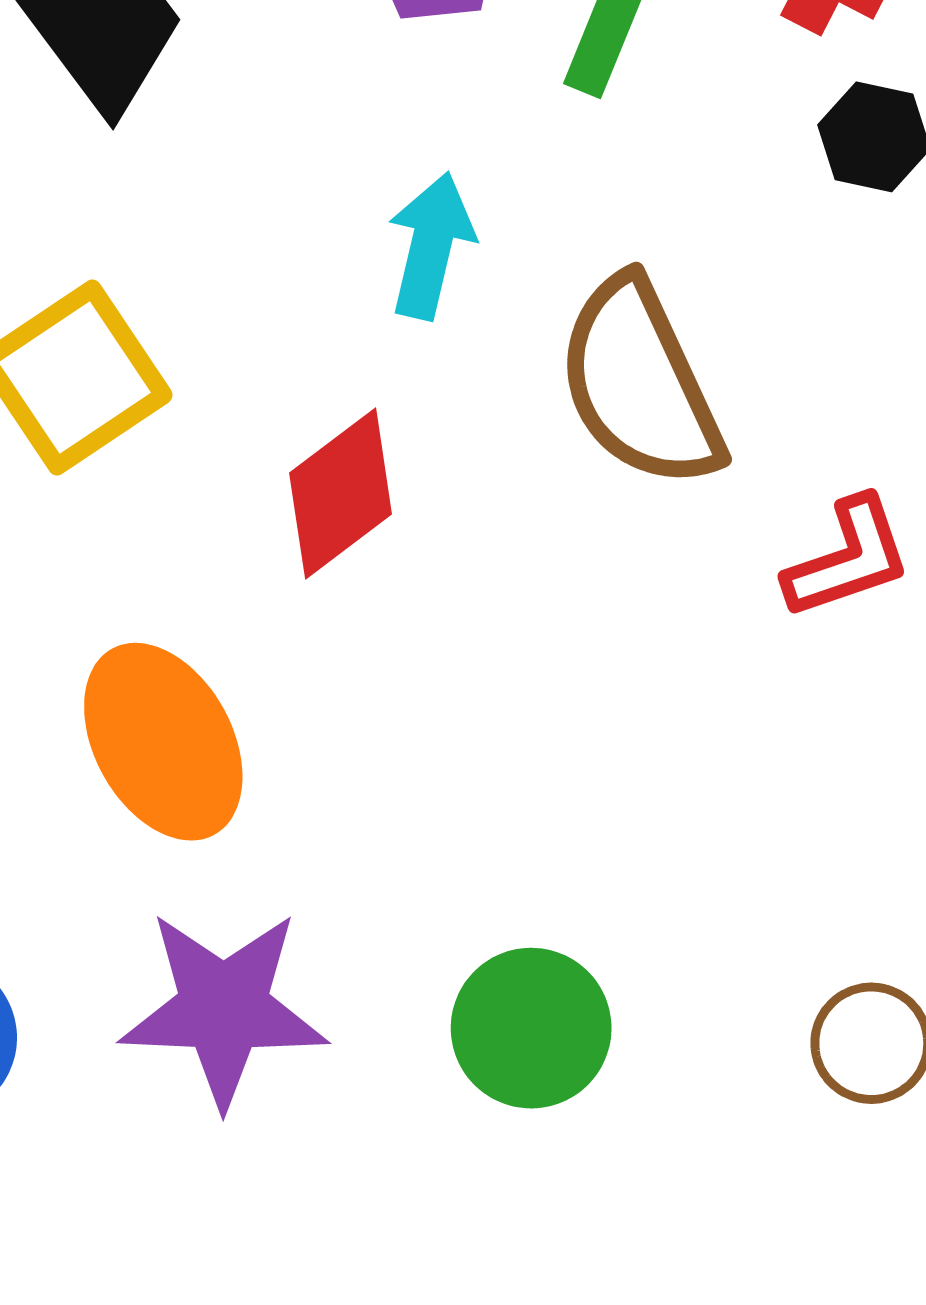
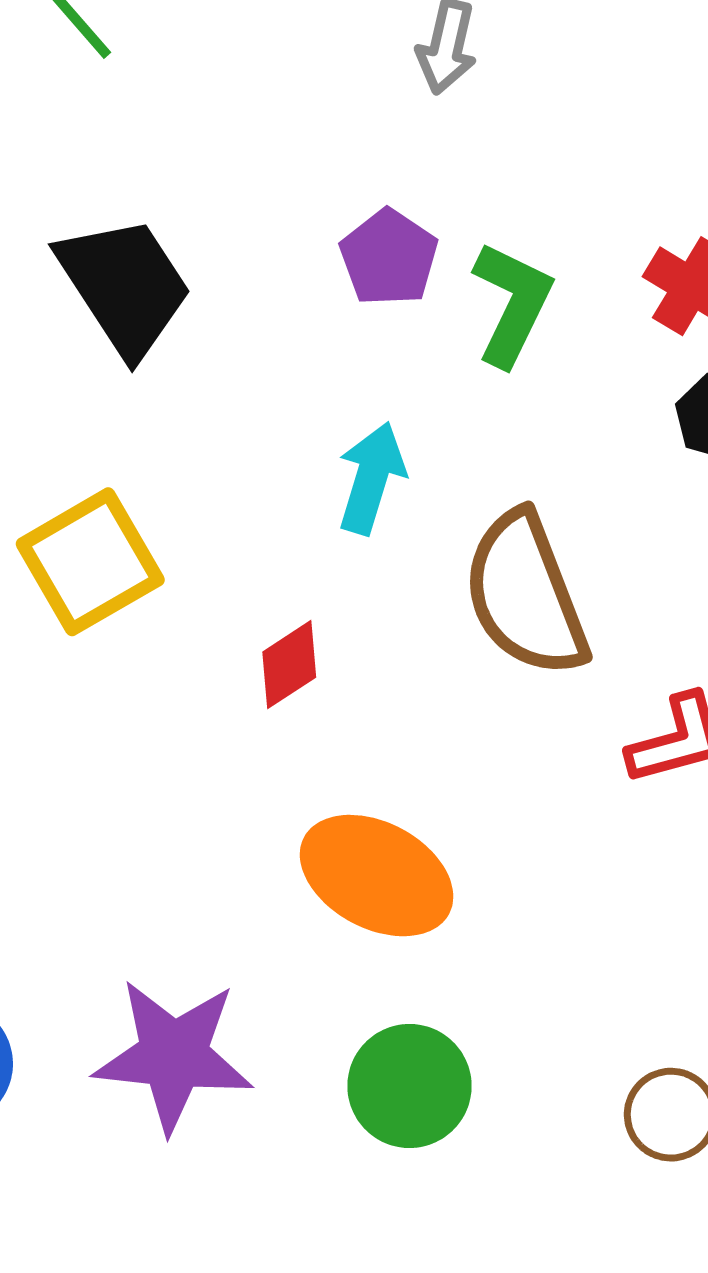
red diamond: (341, 494) -> (289, 665), size x0.7
orange ellipse: (163, 742) -> (377, 876), moved, turned -37

